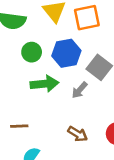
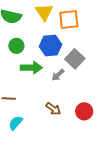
green circle: (32, 52) -> (16, 46), moved

